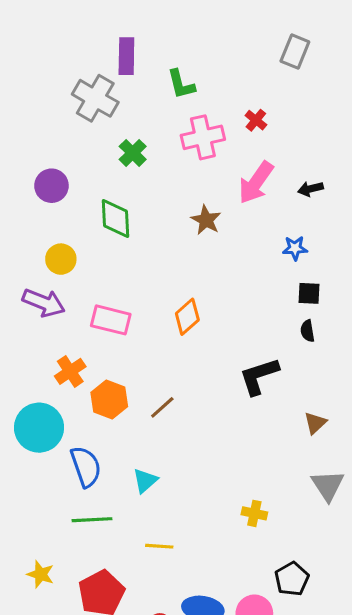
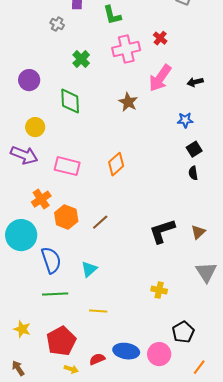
gray cross: (95, 98) -> (57, 24), size x0.5
black square: (309, 293) -> (194, 149), turned -35
black L-shape: (259, 376) -> (162, 231), moved

